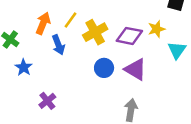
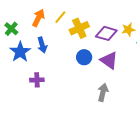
blue arrow: (58, 45) -> (42, 45), moved
blue star: (24, 67) -> (20, 52), size x1.5
purple cross: (47, 101) -> (37, 80), turned 32

